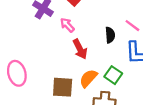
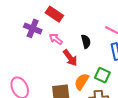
black semicircle: (110, 35) -> (86, 42), moved

